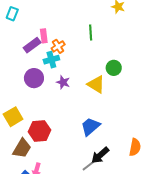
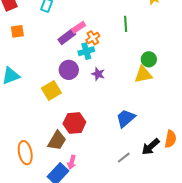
pink rectangle: (44, 36) -> (78, 27), turned 64
yellow triangle: (96, 84) -> (143, 75), moved, turned -42
yellow square: (13, 117) -> (51, 90), moved
black arrow: (100, 155) -> (151, 147), moved

